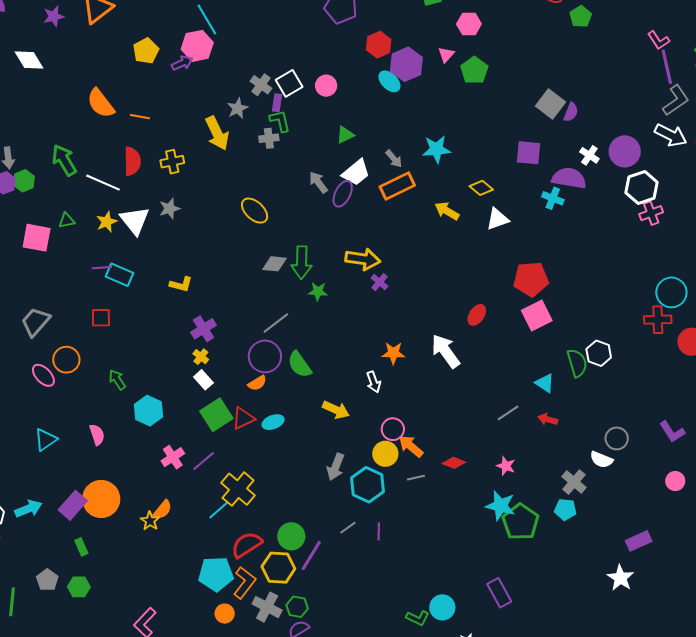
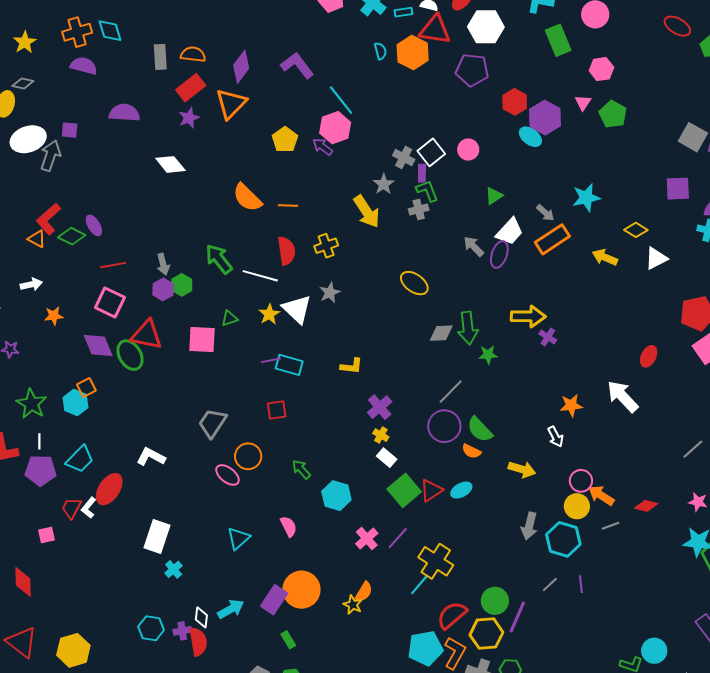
purple arrow: (182, 63) -> (323, 147), turned -110
orange semicircle: (257, 383) -> (471, 451), moved, turned 66

